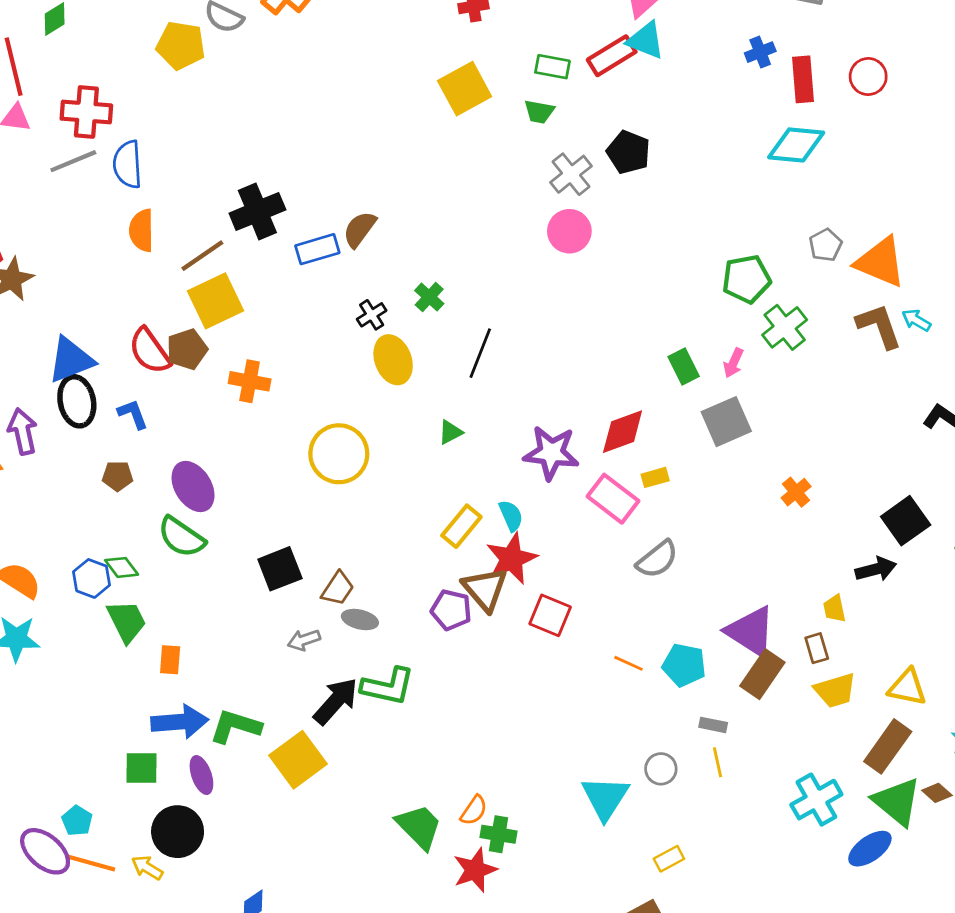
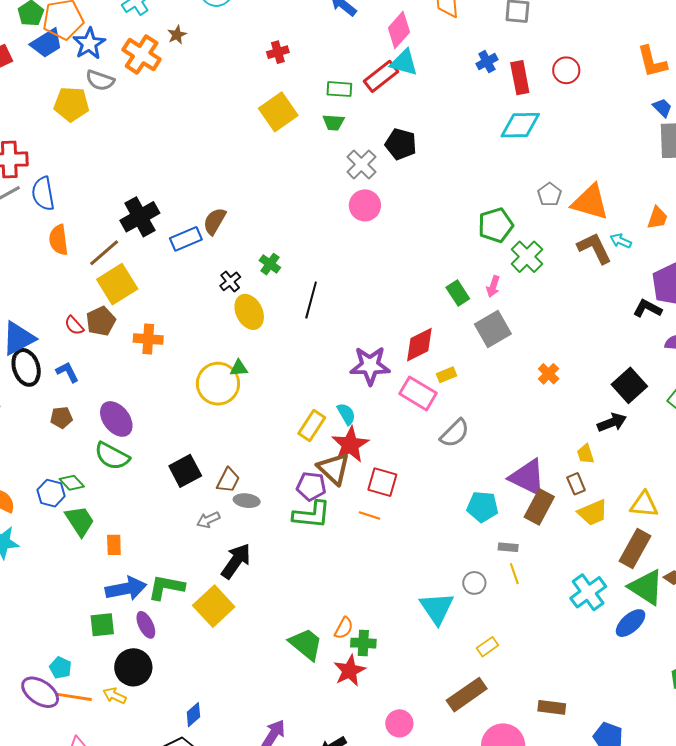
red semicircle: (150, 351) -> (74, 325), size x0.6
green triangle: (450, 432) -> (239, 368), moved, turned 30
orange line: (629, 663) -> (369, 516), moved
green L-shape: (388, 686) -> (312, 515), moved

